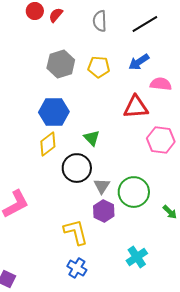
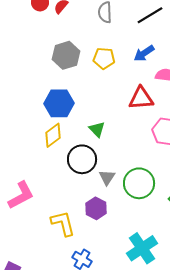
purple hexagon: (104, 211) -> (96, 208), moved
yellow L-shape: (76, 232) -> (63, 223), moved
cyan cross: (137, 257) -> (142, 248), size x1.4

